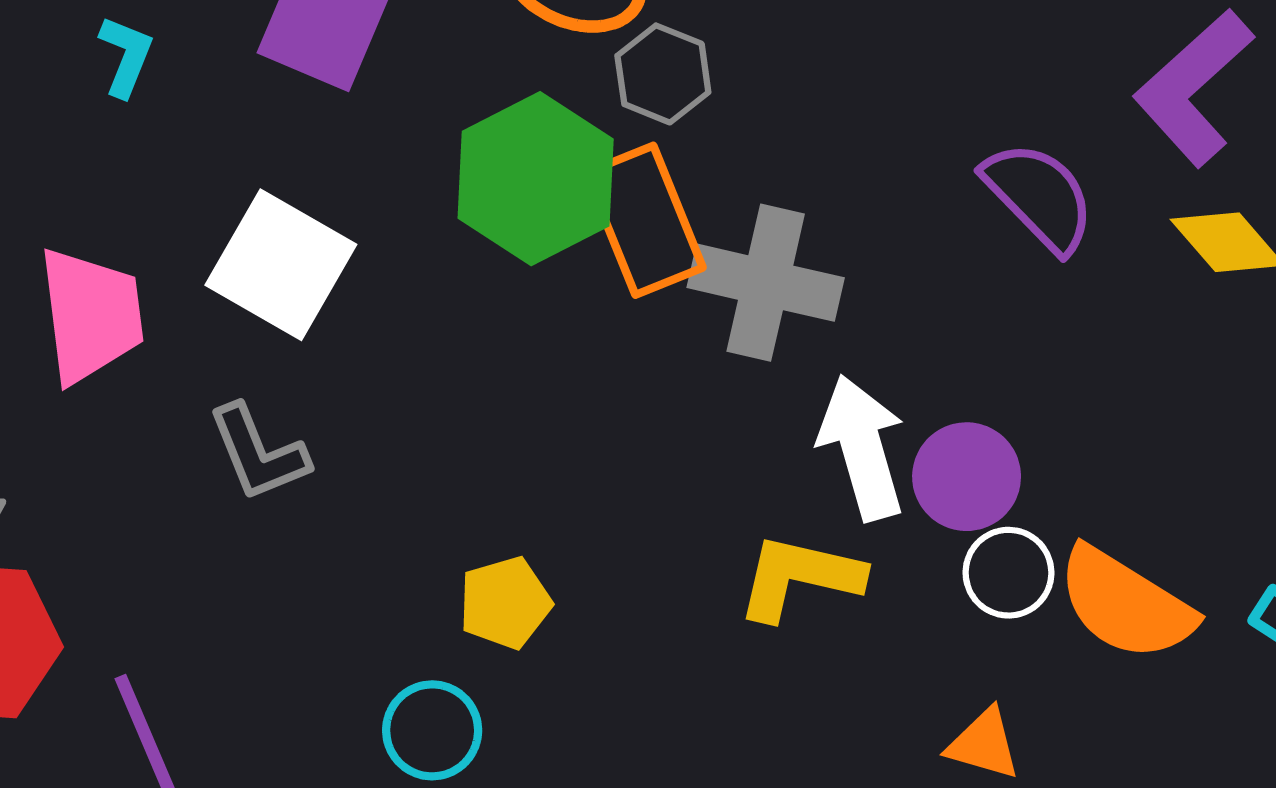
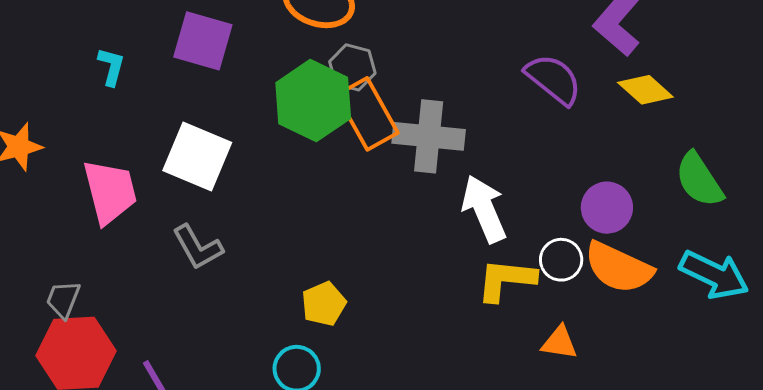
gray hexagon: (663, 74) -> (352, 67), moved
purple circle: (967, 477) -> (607, 208), moved
yellow L-shape: (800, 577) -> (506, 280), moved

